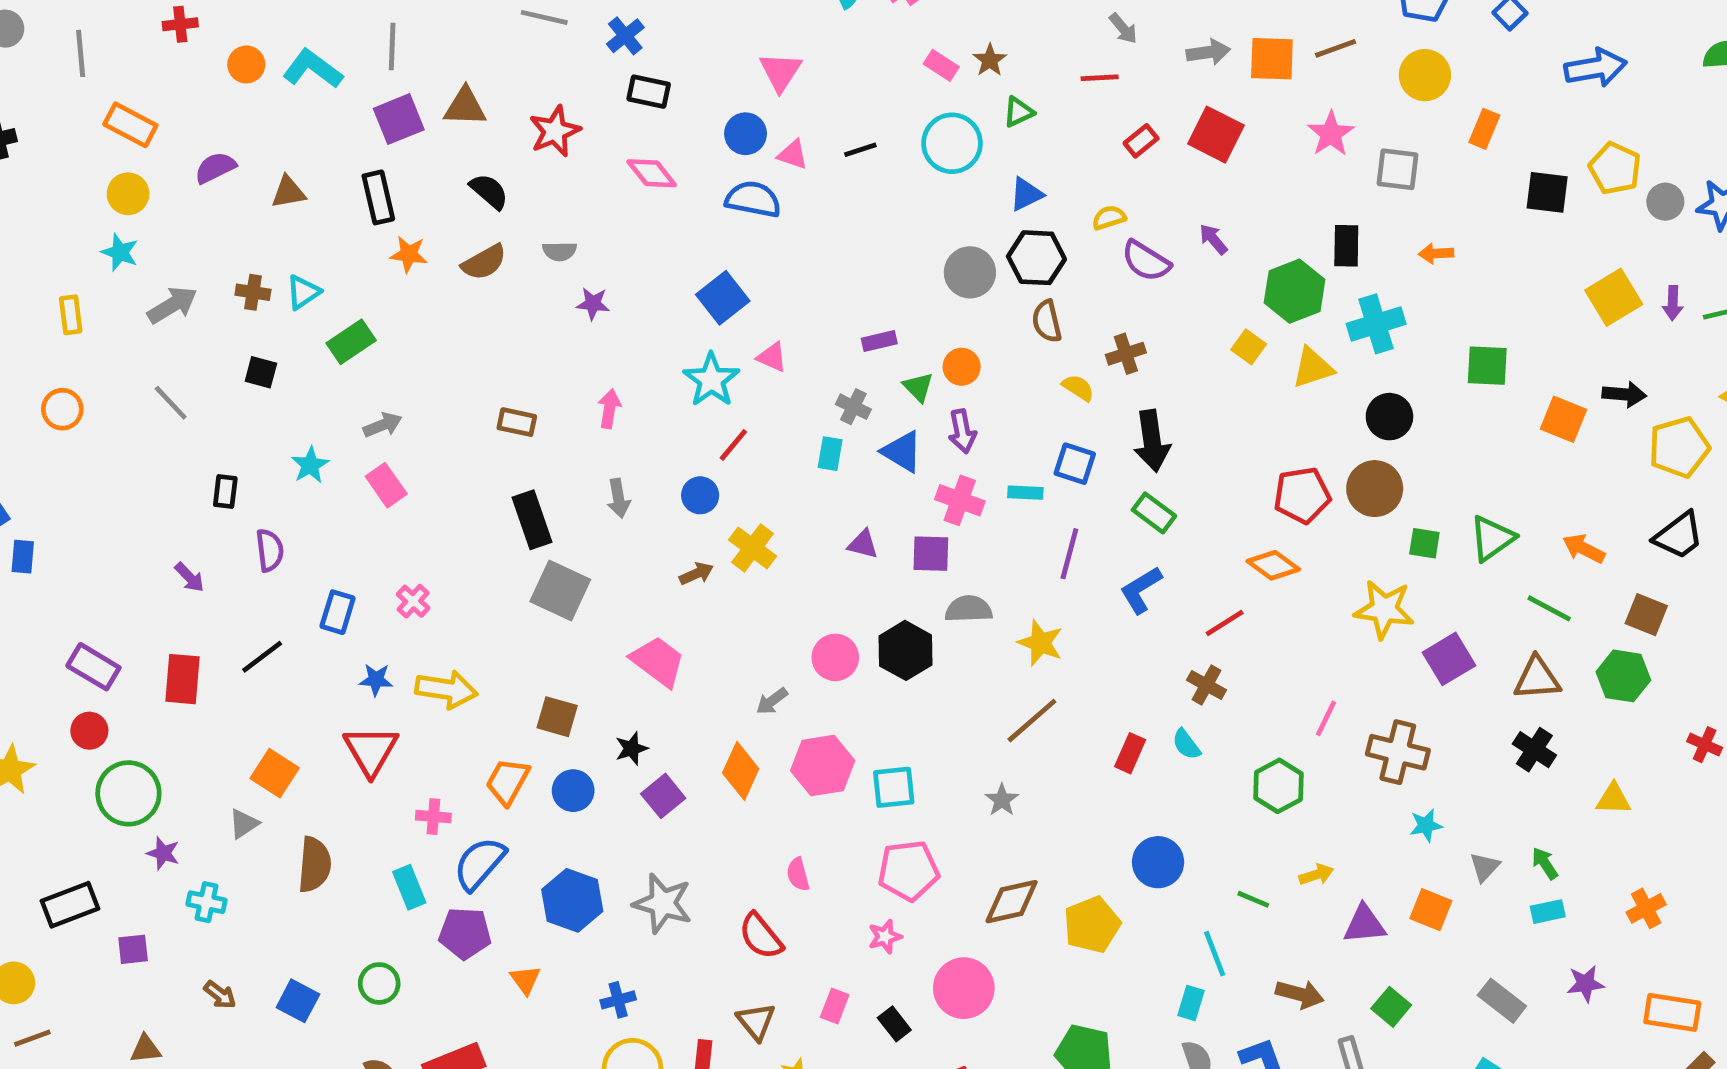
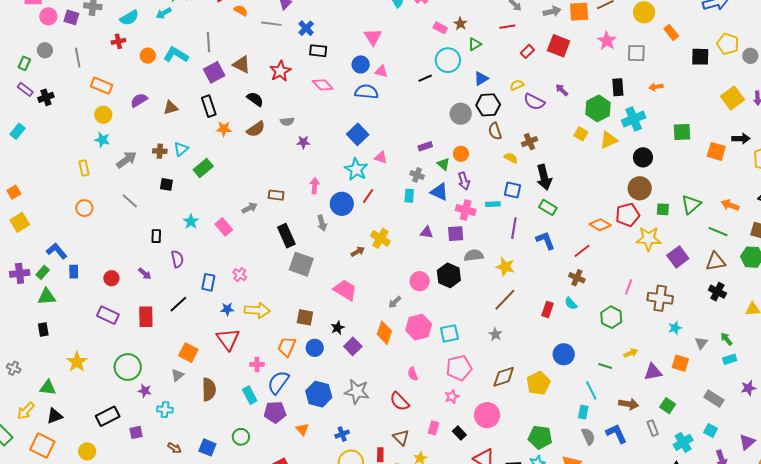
brown triangle: (465, 107) -> (242, 65), turned 30
orange rectangle: (1484, 129) -> (671, 32), turned -56
black line: (860, 150) -> (425, 78), moved
gray arrow: (383, 425) -> (250, 208), moved
blue circle: (700, 495) -> (342, 204), moved, size x1.5
red pentagon: (1302, 495) -> (628, 215), moved
blue L-shape: (1141, 590) -> (545, 240), turned 105
red circle: (89, 731) -> (111, 278), moved

